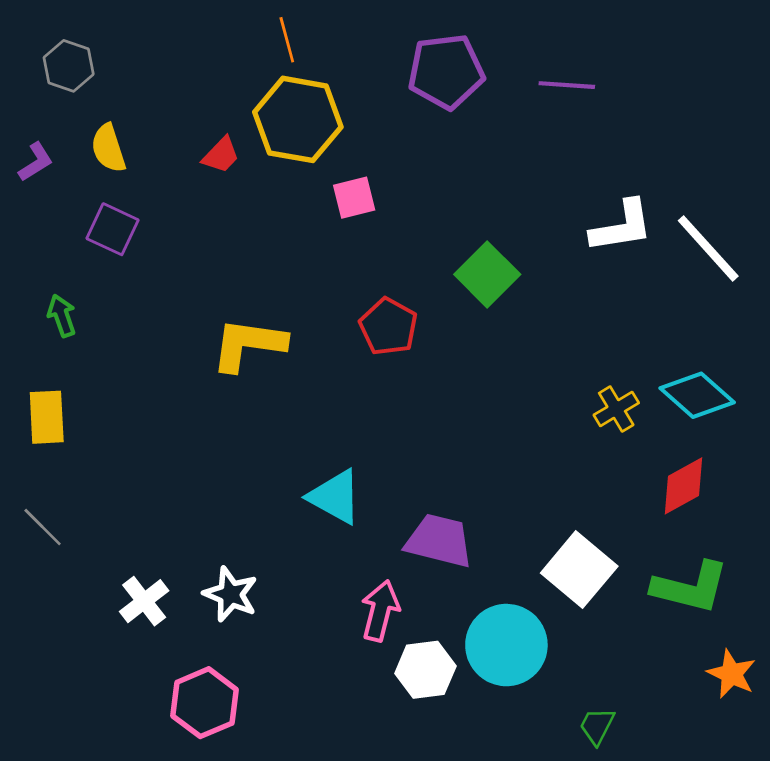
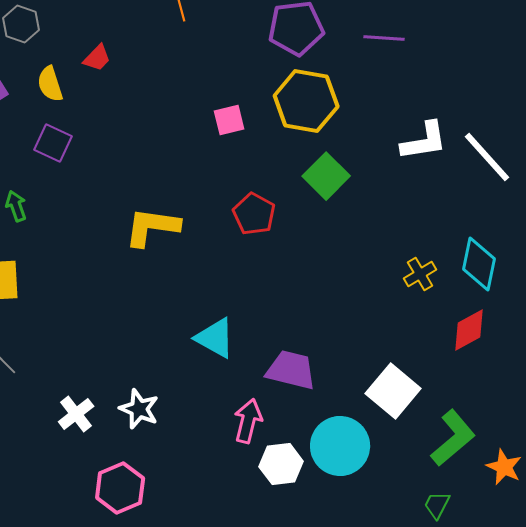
yellow hexagon: (298, 119) -> (306, 101), moved
red trapezoid: (221, 155) -> (97, 58), moved
cyan diamond: (697, 395) -> (479, 264), turned 60
green L-shape: (690, 587) -> (453, 438), moved, turned -54
green trapezoid: (597, 726) -> (437, 505), moved

